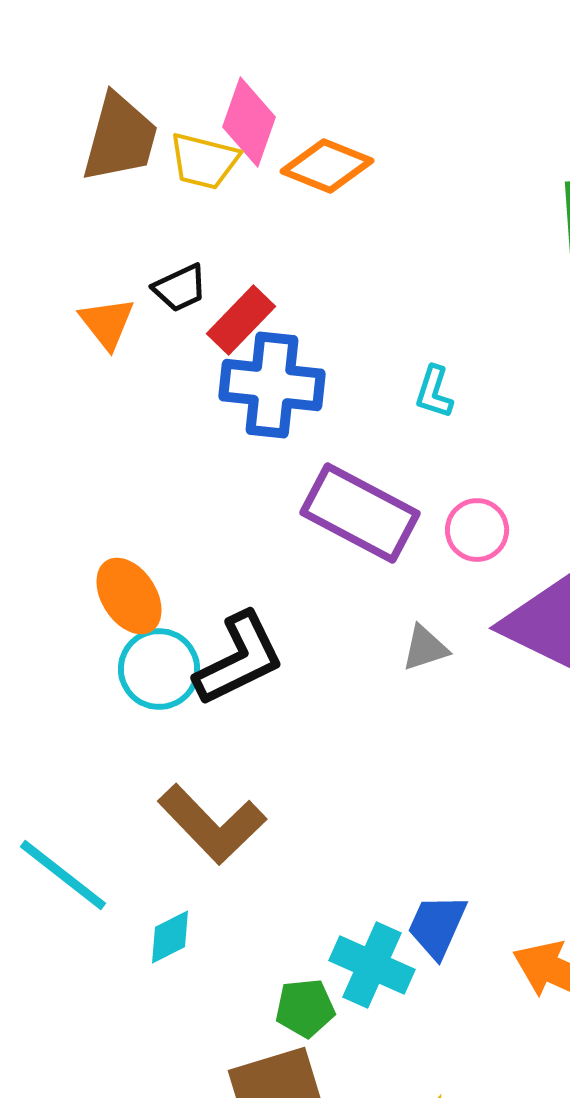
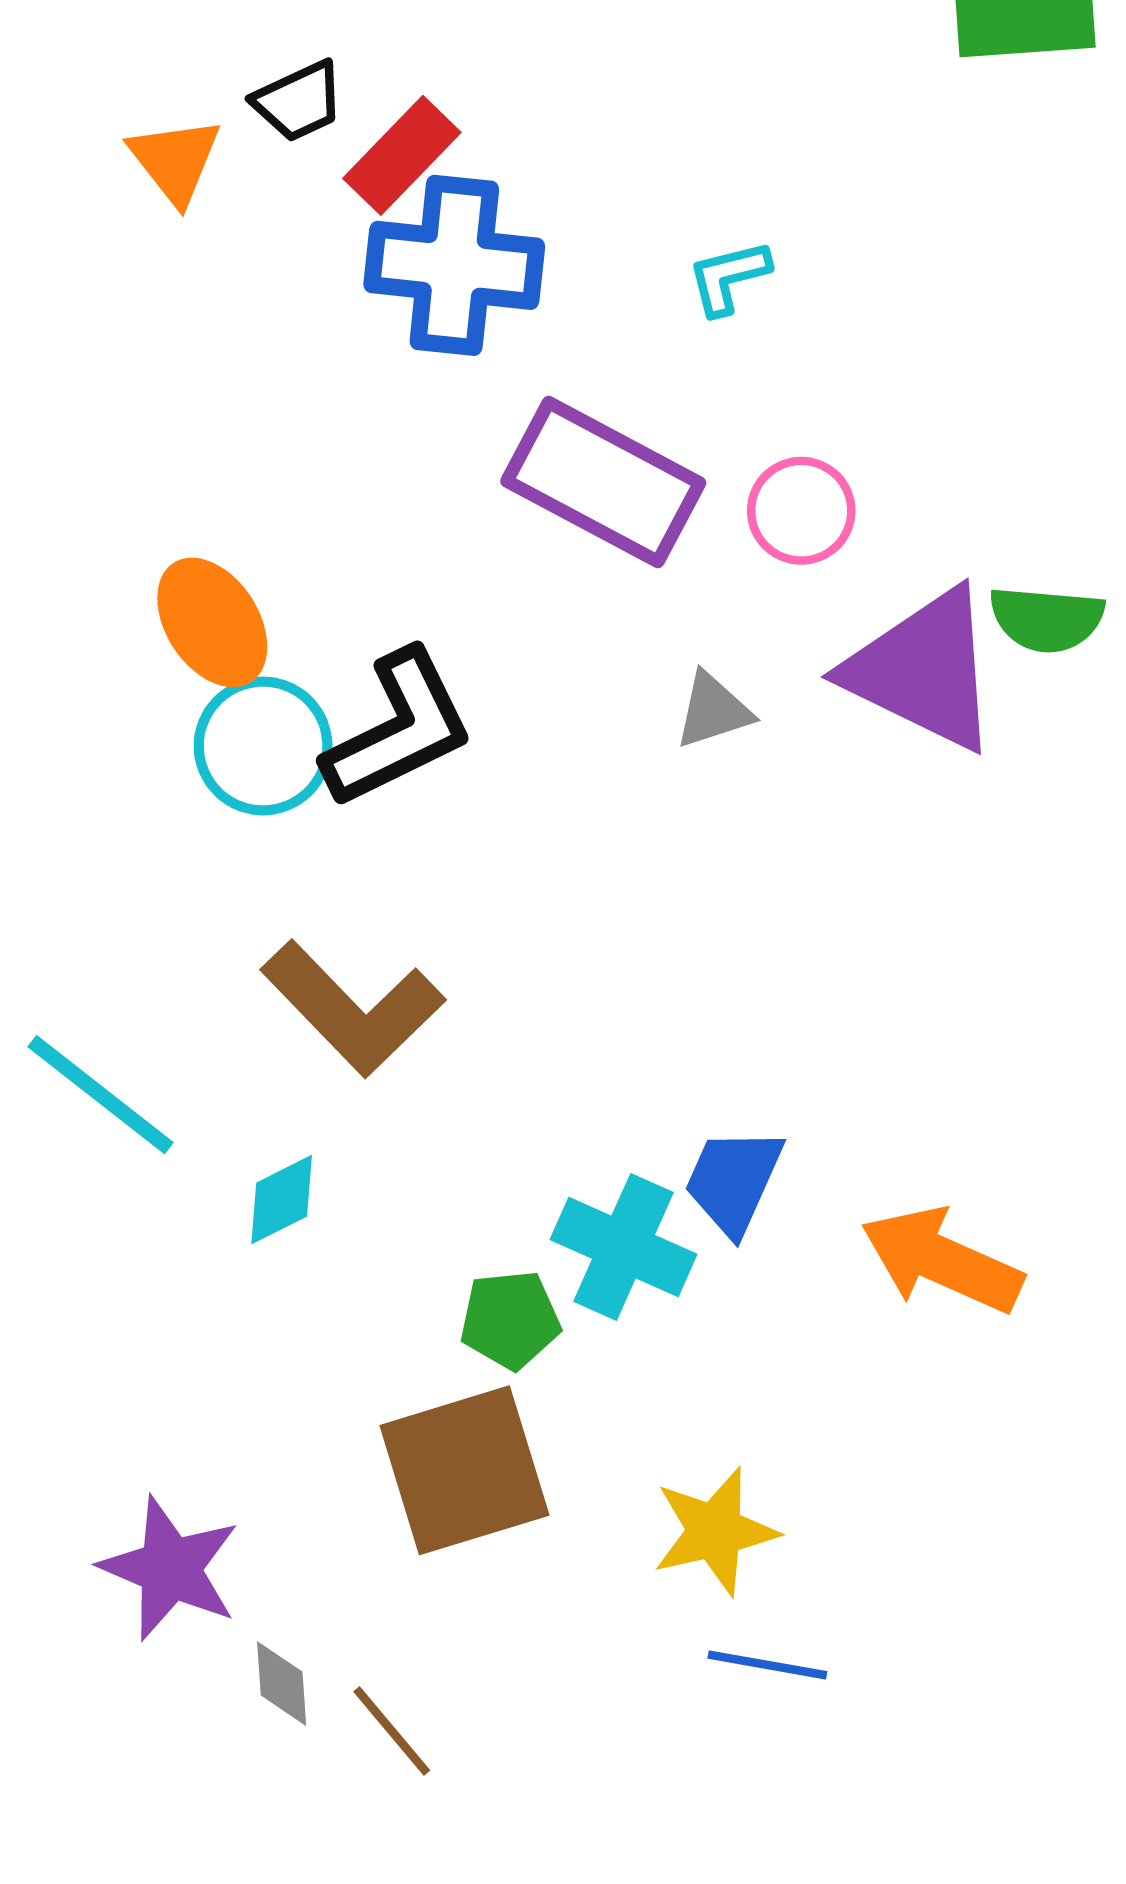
cyan L-shape: (434, 392) -> (728, 277), turned 58

